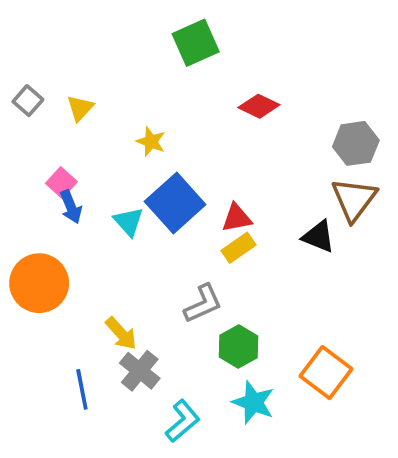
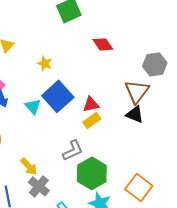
red diamond: (259, 106) -> (103, 44), turned 30
brown triangle: (354, 199) -> (137, 91), moved
green hexagon: (238, 346) -> (92, 173), size x1.4

